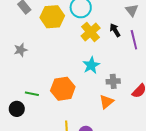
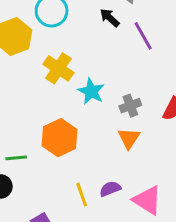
black arrow: (115, 30) -> (110, 18), moved
yellow cross: (91, 32) -> (58, 68), moved

